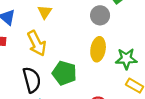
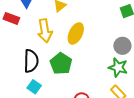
gray circle: (100, 15) -> (122, 46), moved
yellow ellipse: (98, 49) -> (76, 33), moved

